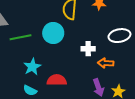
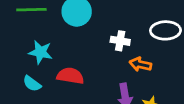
cyan star: (32, 67) -> (41, 52), turned 30

